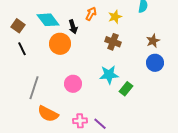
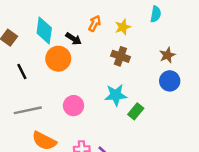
cyan diamond: (48, 20) -> (44, 31), turned 45
black arrow: (73, 27) -> (74, 39), turned -40
black line: (22, 49) -> (22, 72), moved
gray line: (34, 88) -> (28, 110), turned 60

